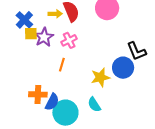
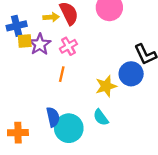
blue cross: (24, 20) -> (17, 26), turned 36
orange cross: (38, 94) -> (18, 133), moved
blue semicircle: (52, 102) -> (53, 117), turned -36

